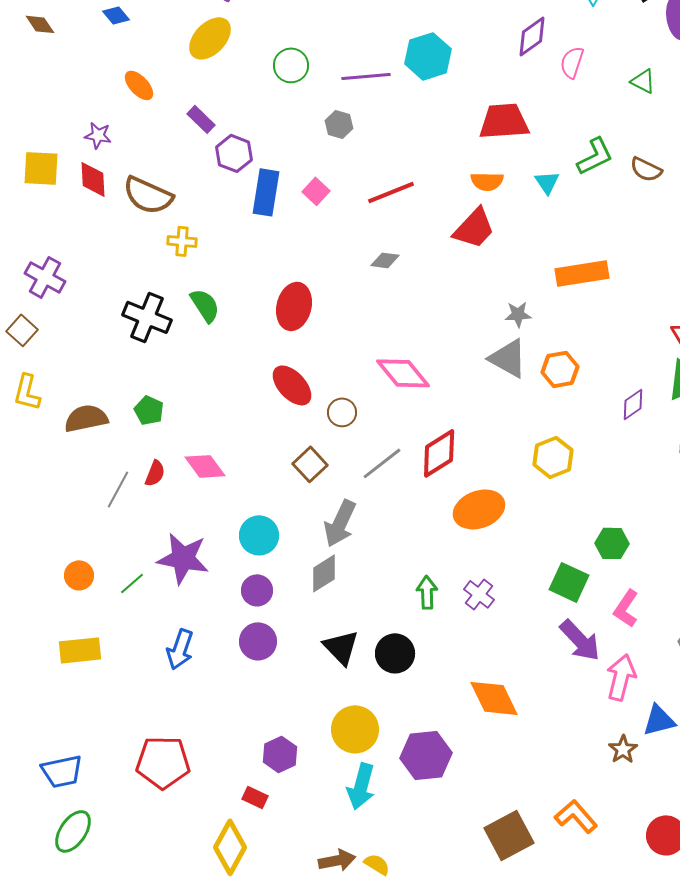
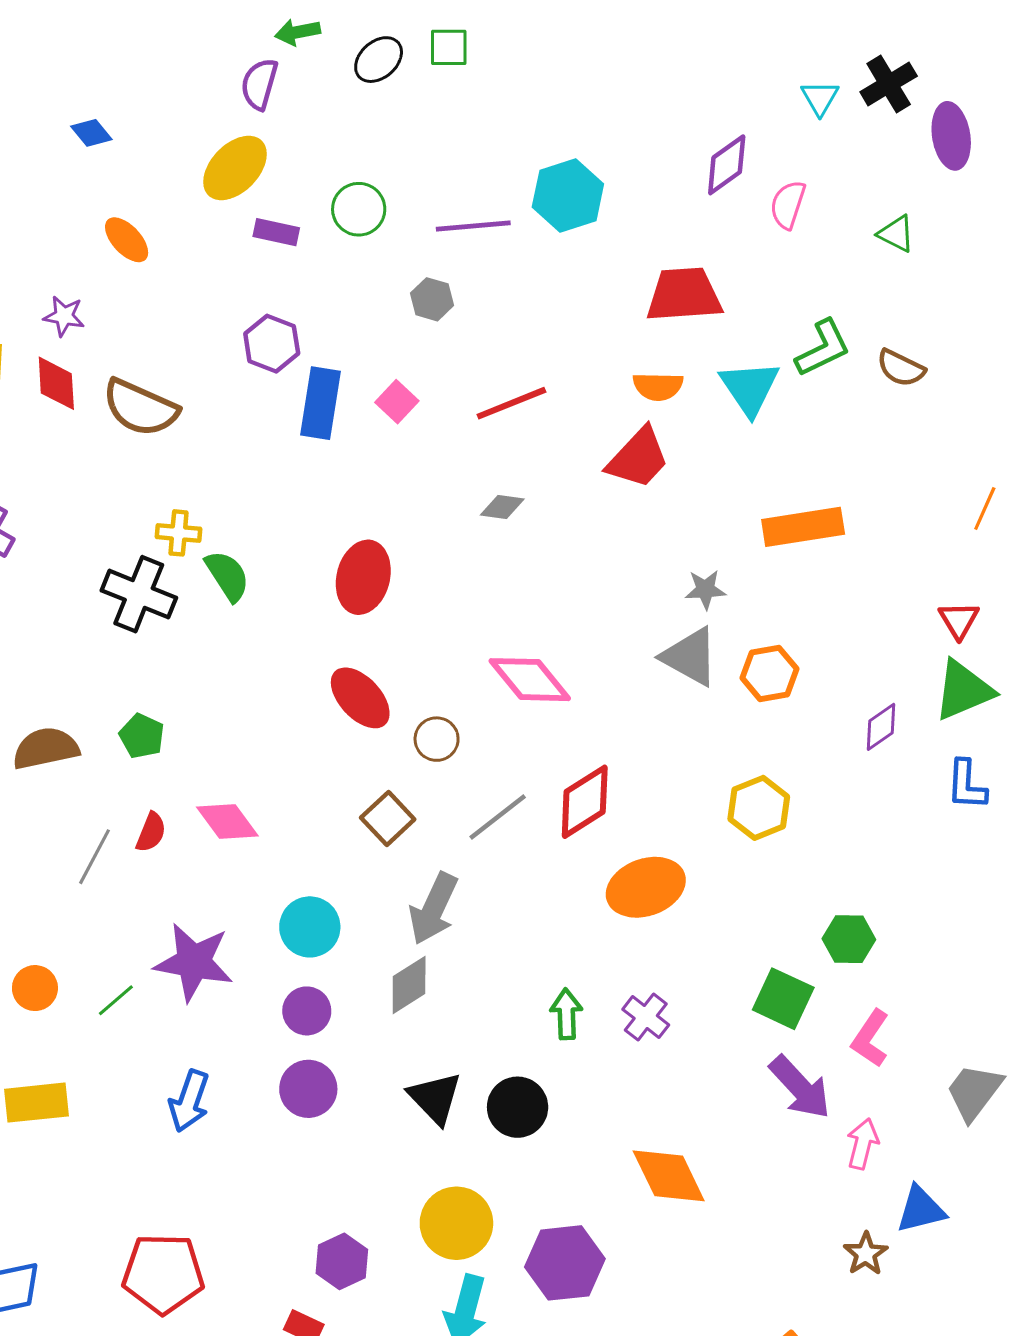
purple rectangle: (201, 119) -> (276, 232), moved, turned -32
cyan triangle: (547, 182) -> (750, 388), size x1.6
yellow cross: (182, 241) -> (178, 533), moved
pink arrow: (621, 677) -> (863, 1144), size x0.7

